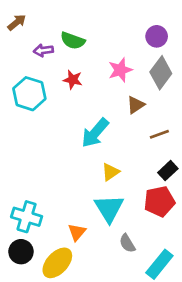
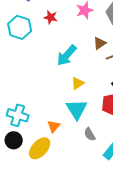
brown triangle: (136, 105) -> (100, 43), moved

